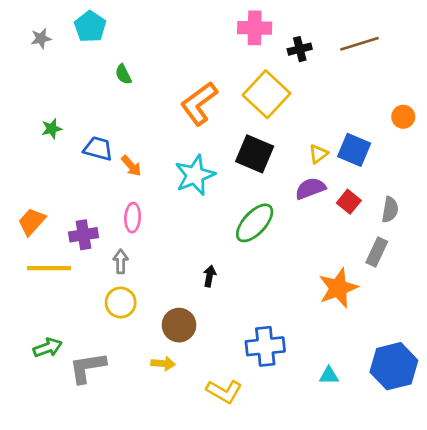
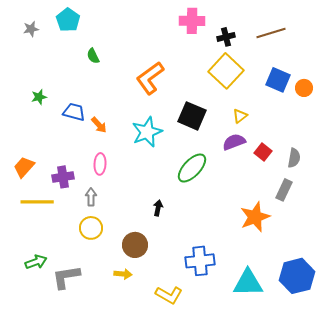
yellow square: (267, 94) -> (226, 71), moved
blue square: (354, 150) -> (278, 80), moved
cyan triangle: (329, 375) -> (248, 283), size x2.0

